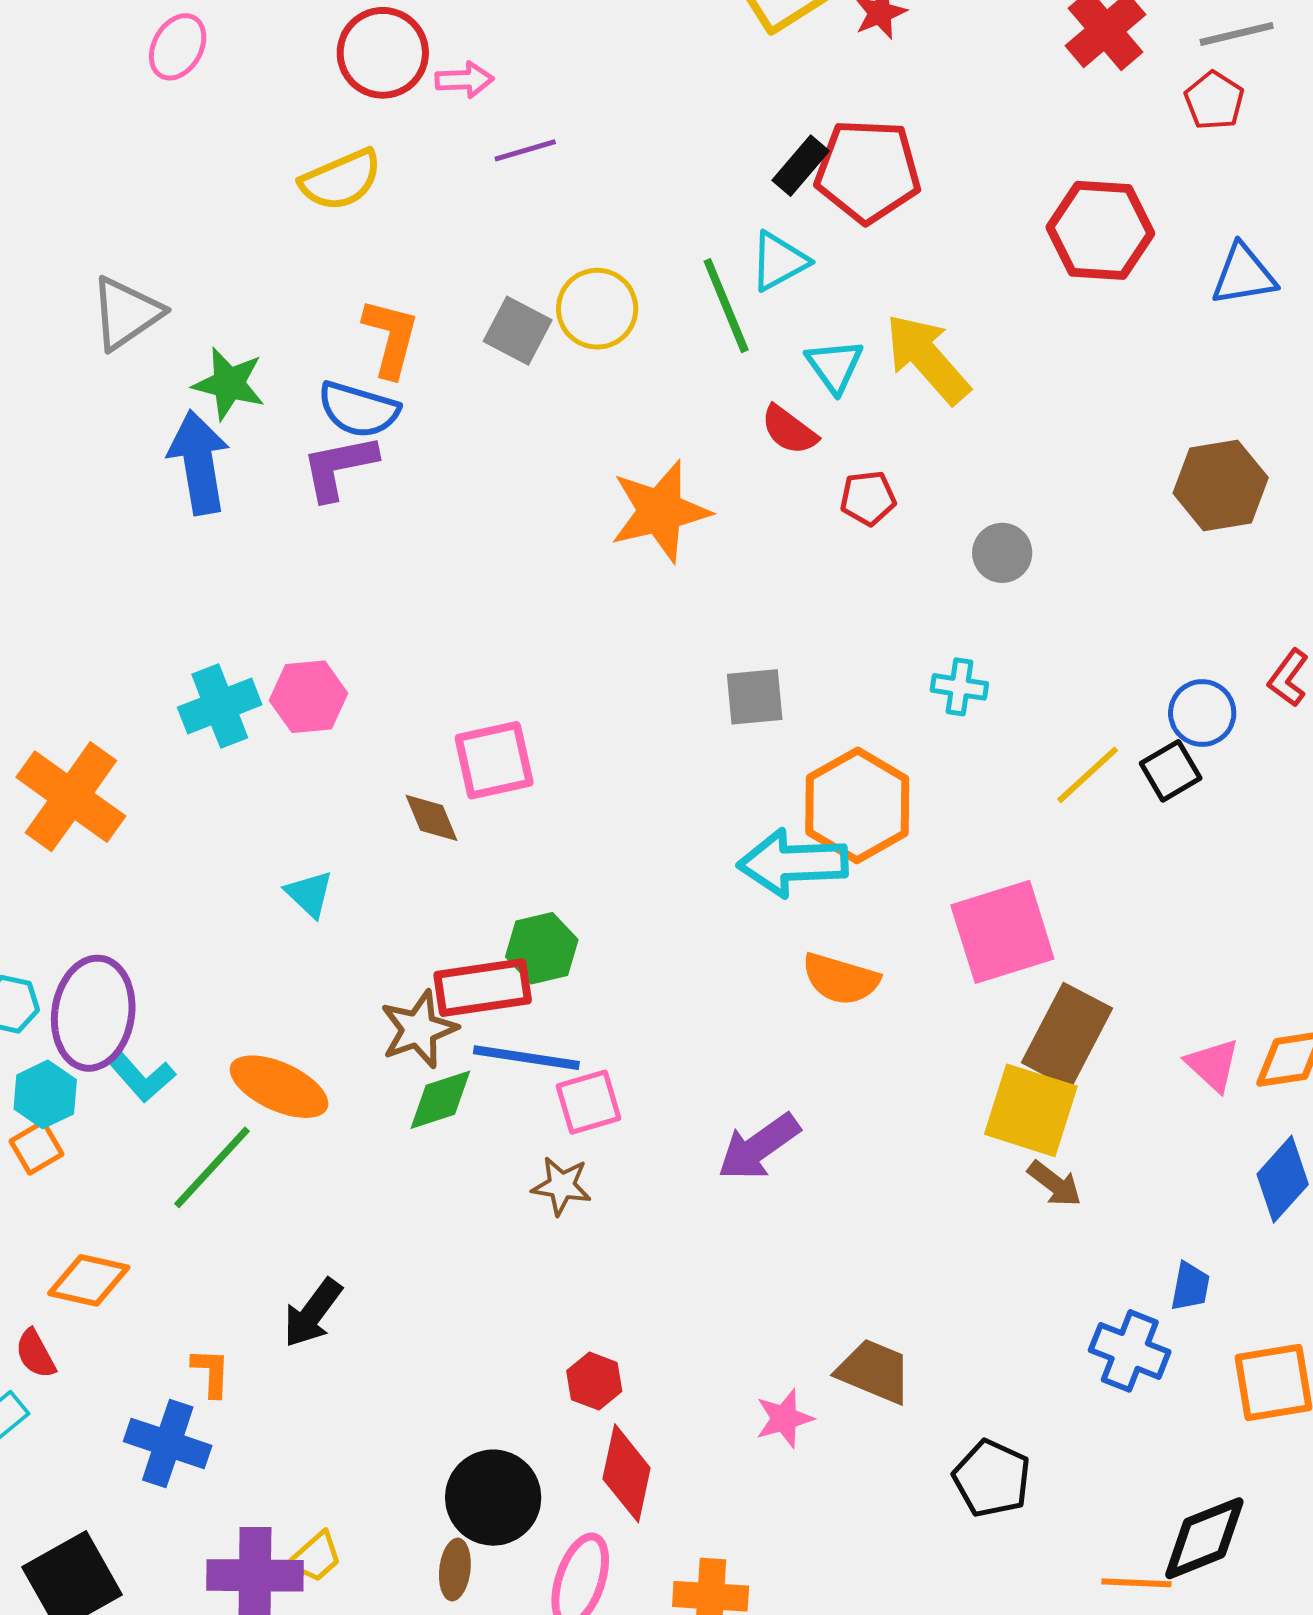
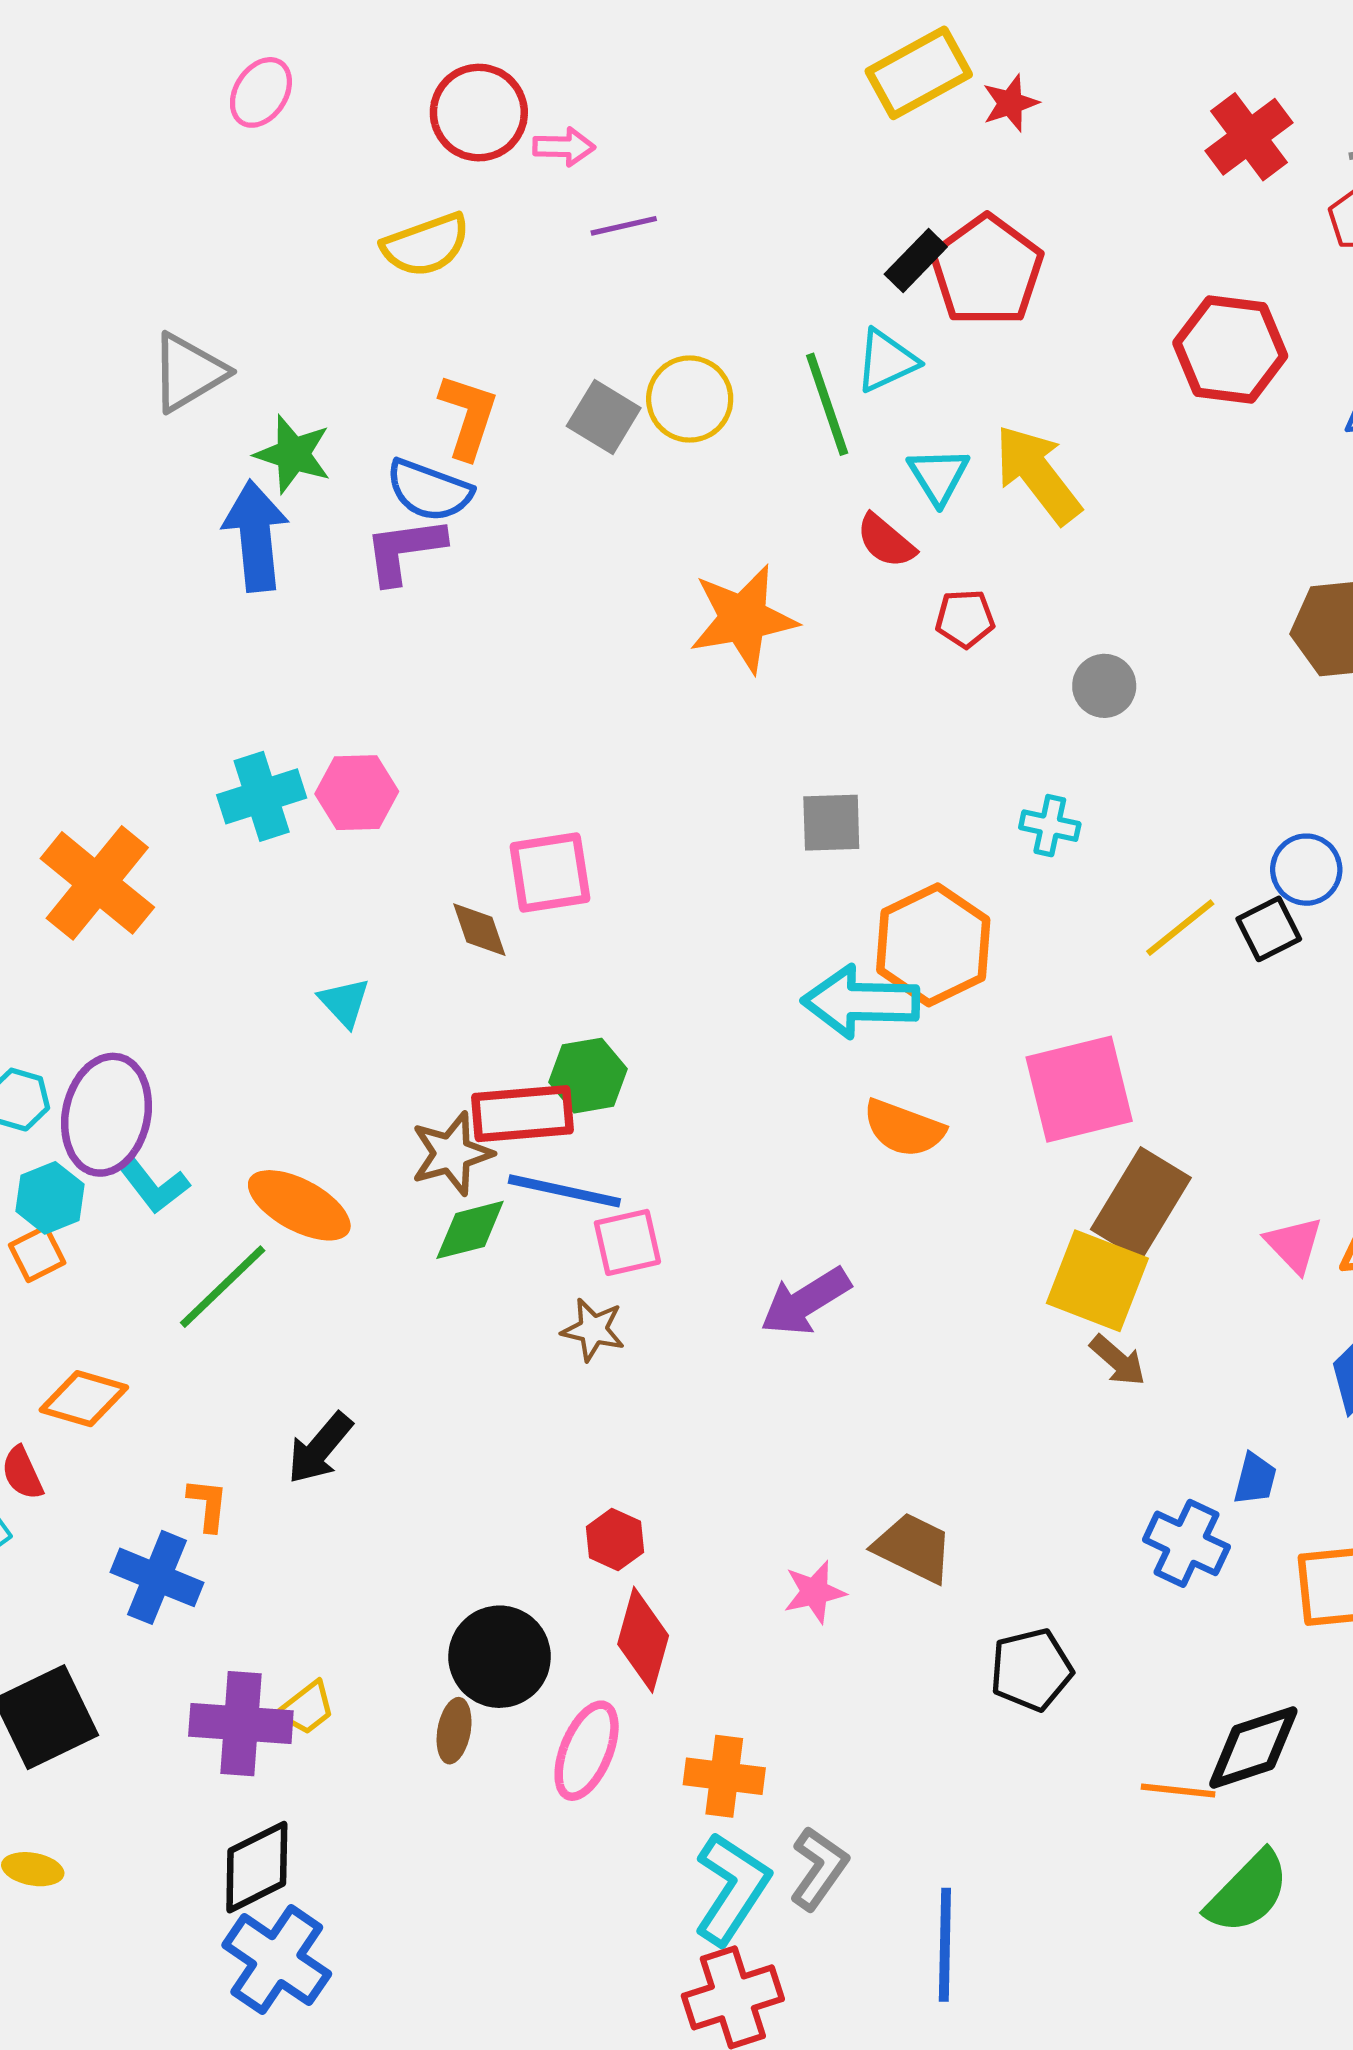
red pentagon: (868, 171) -> (987, 271), turned 30
black pentagon: (992, 1478) -> (1031, 1670), turned 30

